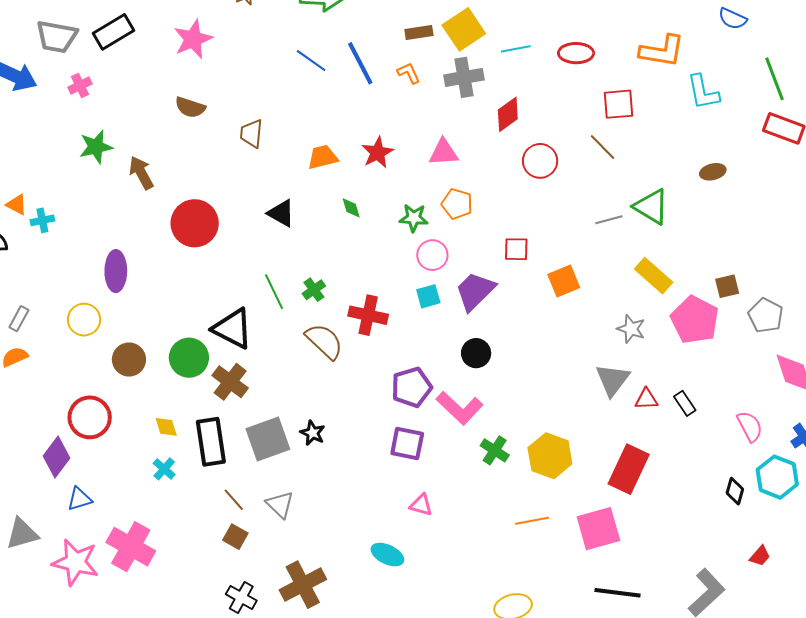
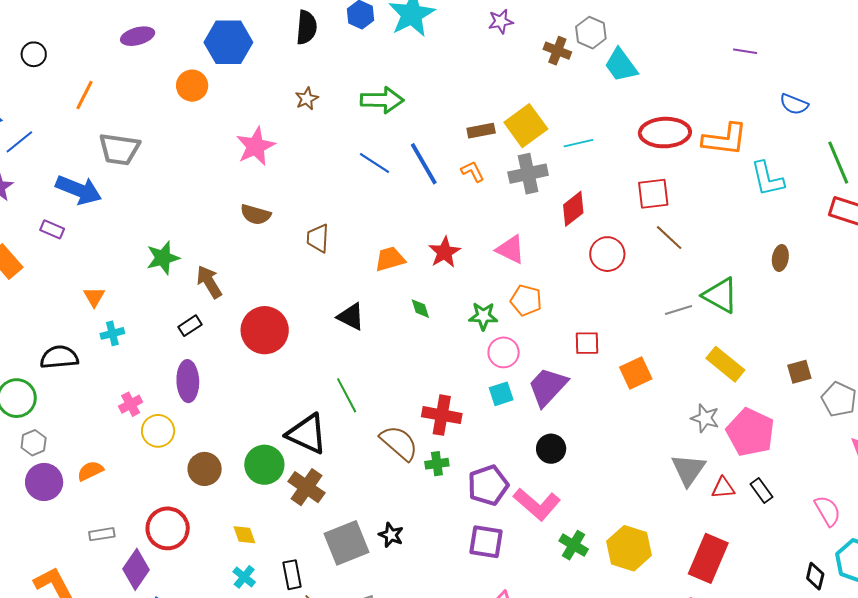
black rectangle: (114, 32) -> (190, 326), moved, size x0.6
red ellipse: (576, 53) -> (665, 133), moved, size x1.4
pink cross: (80, 86) -> (131, 404), moved
red square: (618, 104) -> (653, 194), moved
pink triangle: (444, 152) -> (511, 249), turned 32
brown ellipse: (713, 172) -> (780, 258), turned -65
orange triangle: (17, 205) -> (94, 297), moved, turned 35
green cross: (314, 290) -> (437, 464), moved, turned 30
gray rectangle: (19, 319) -> (102, 534), moved, turned 55
pink pentagon: (695, 320) -> (750, 432), moved
black rectangle: (211, 442) -> (292, 575), moved, size x0.6

